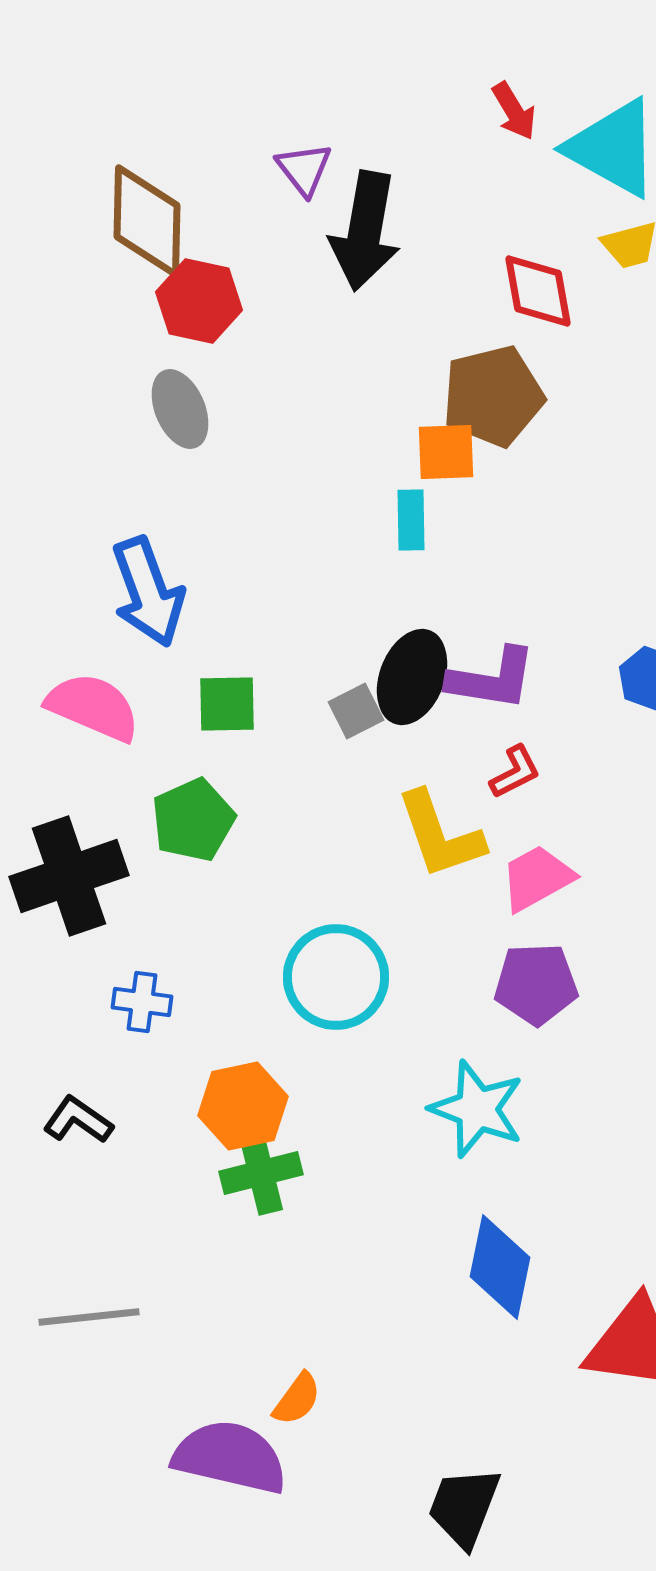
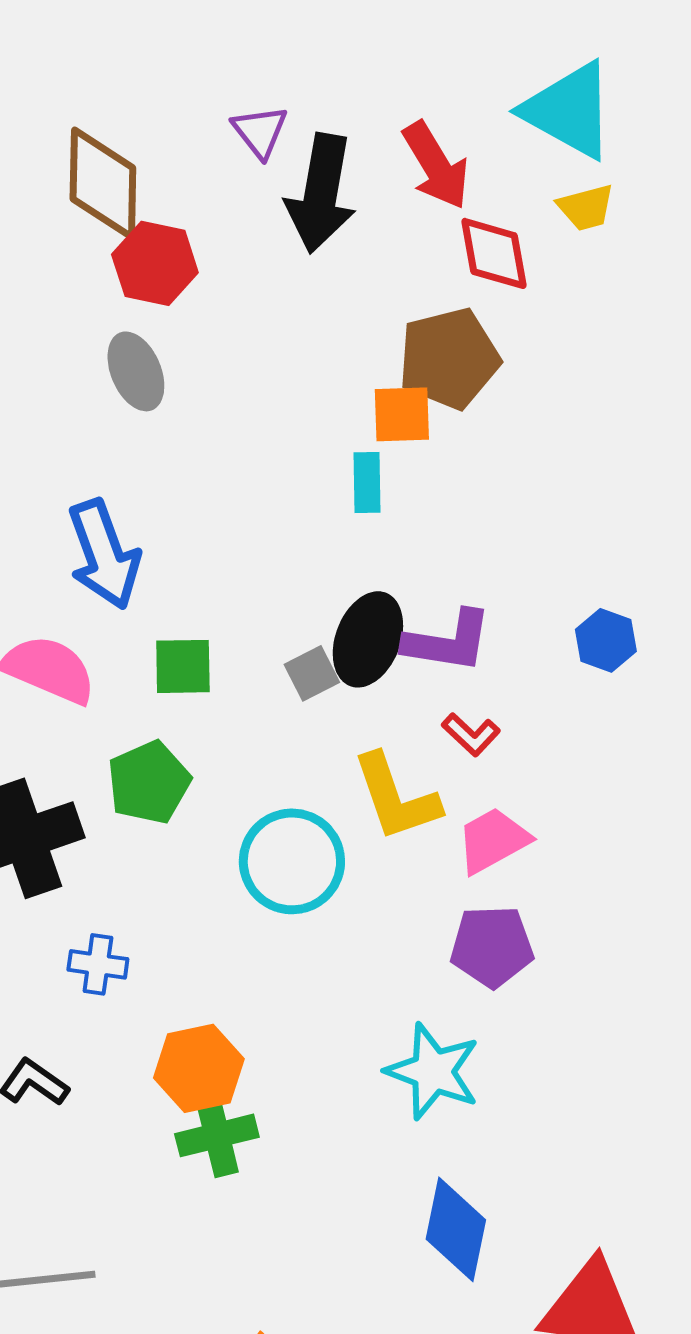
red arrow: (514, 111) -> (436, 165), moved, size x1.5
red L-shape: (515, 772) -> (471, 734), turned 70
cyan circle: (336, 977) -> (292, 861), moved

